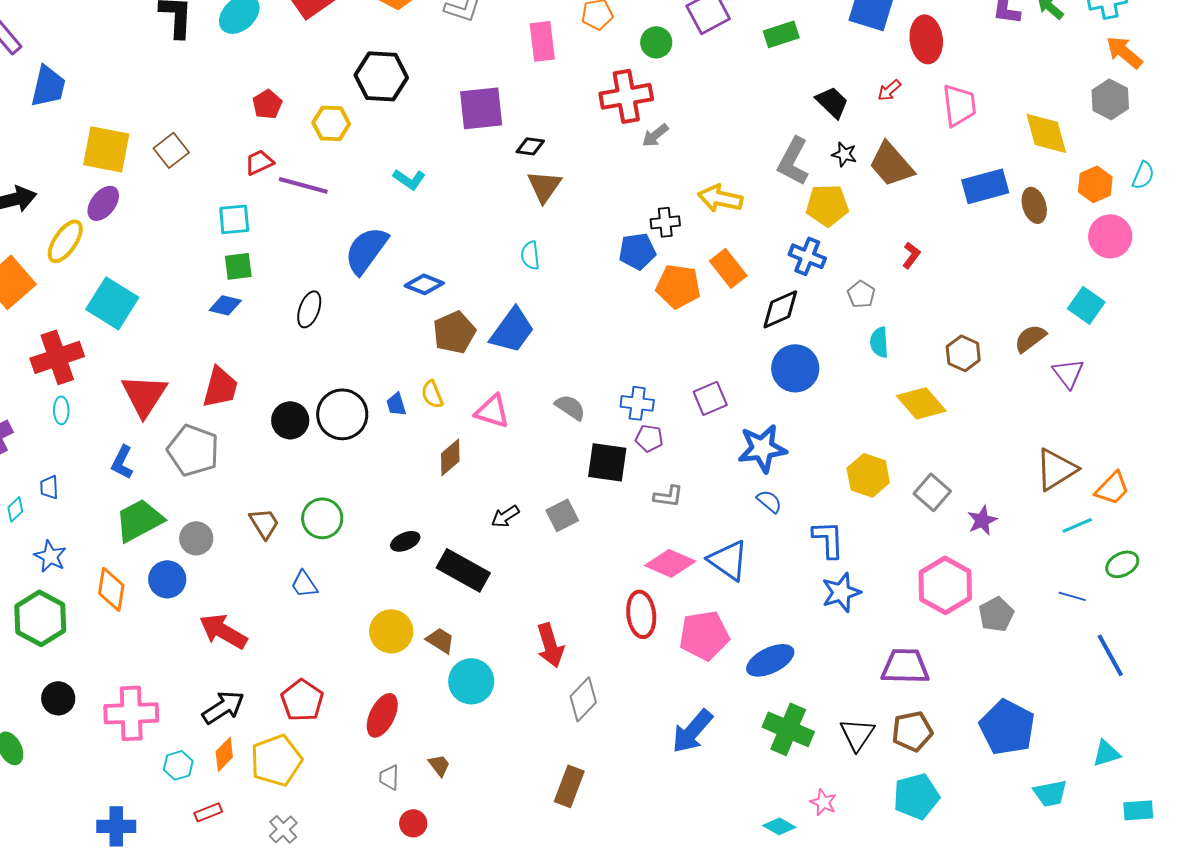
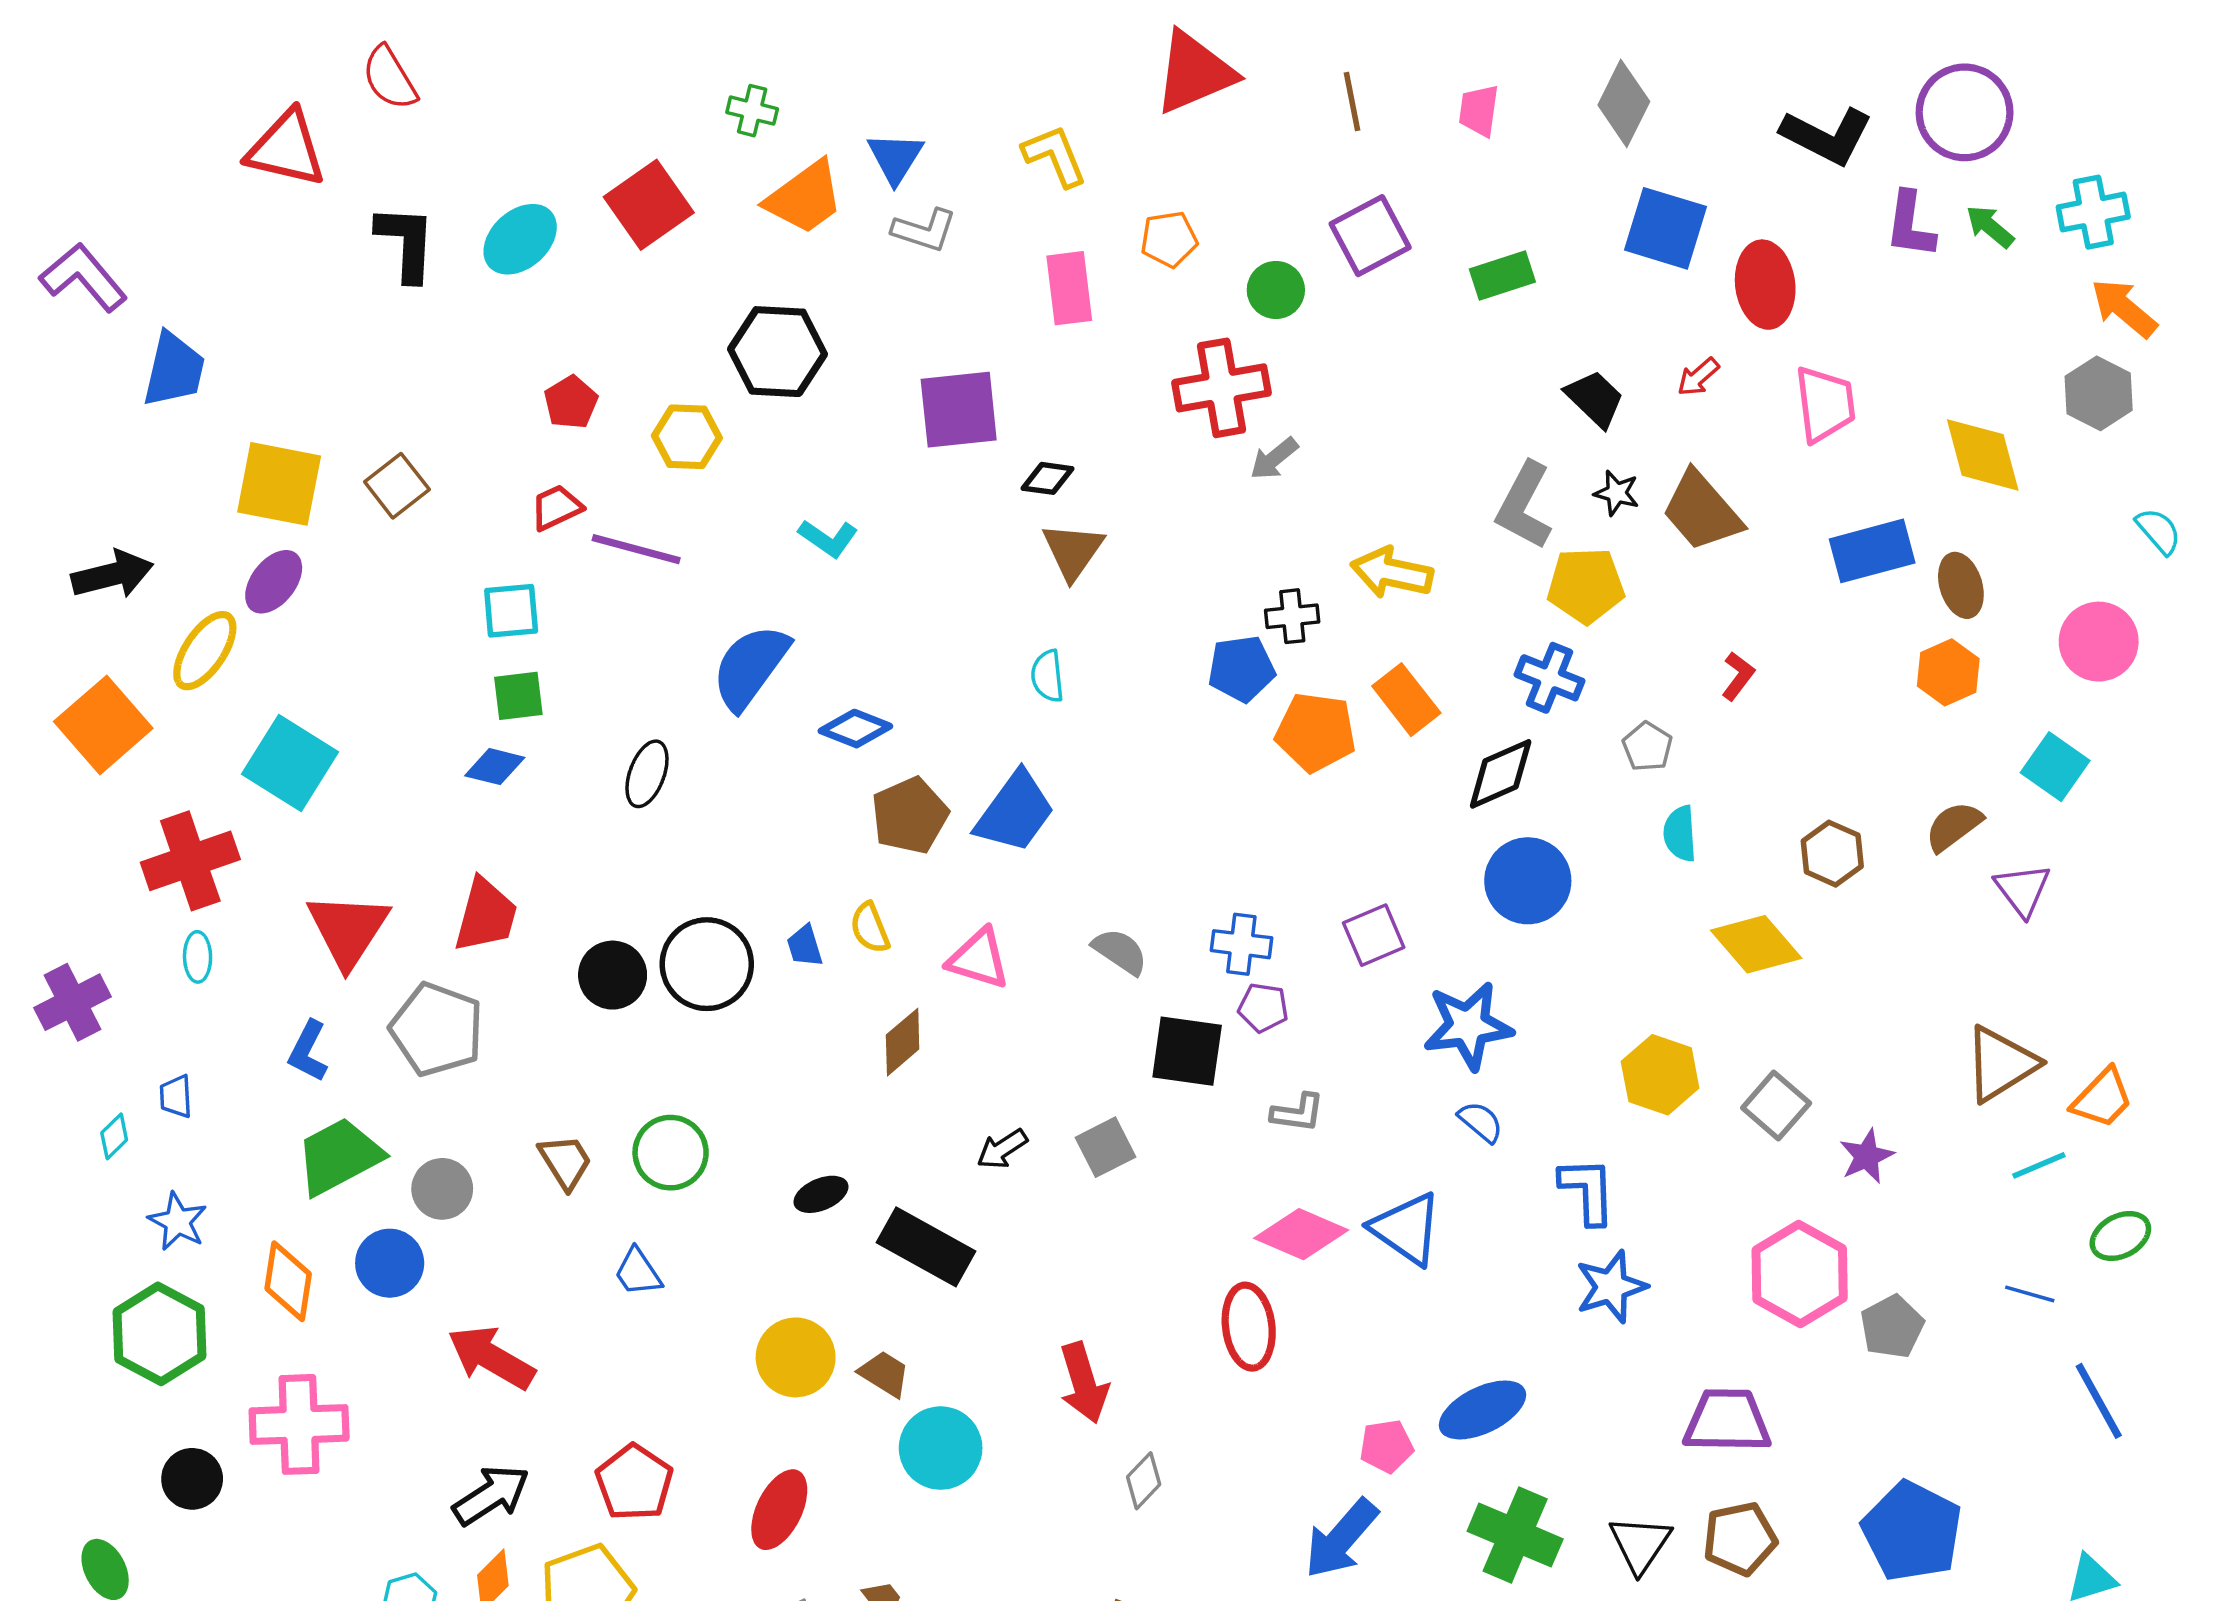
cyan semicircle: (1143, 175) -> (2158, 531), turned -64
orange hexagon: (1095, 184) -> (1948, 672), moved
pink pentagon: (704, 635) -> (1386, 1446), moved, size x0.6
gray diamond: (583, 699) -> (1144, 1481), size x0.7
pink cross: (131, 713) -> (299, 1424), moved

